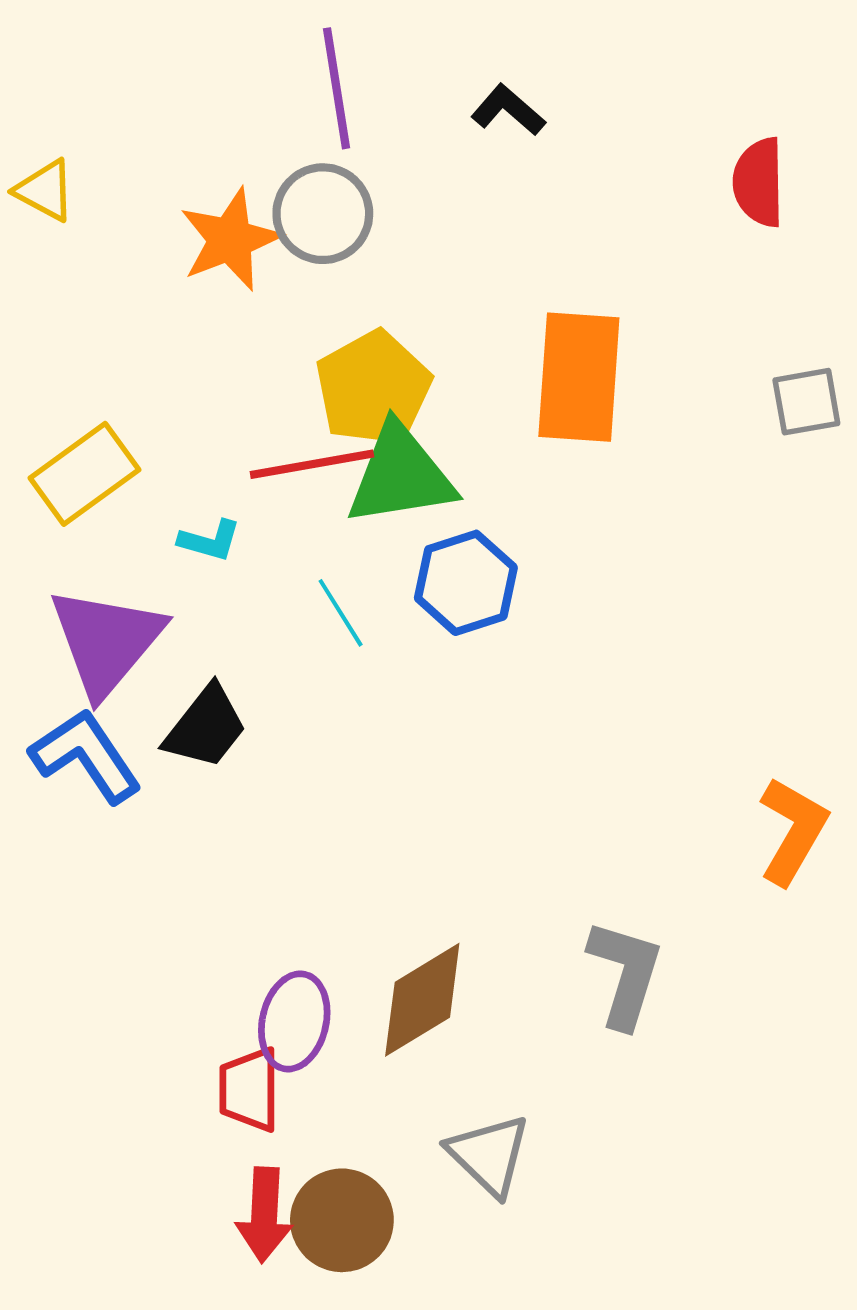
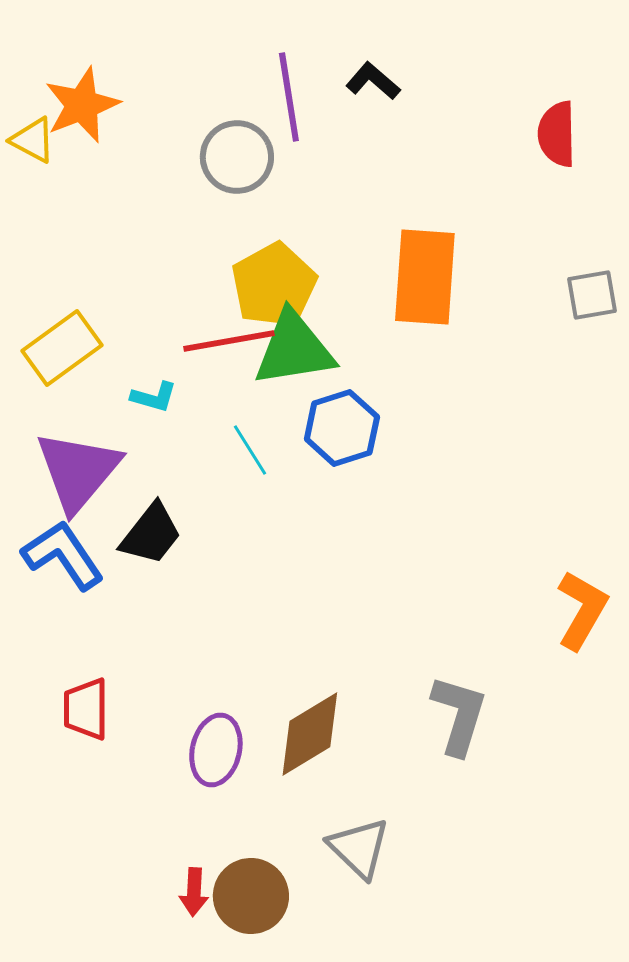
purple line: (336, 88) -> (289, 97), moved
orange star: (230, 240) -> (82, 105), moved
red trapezoid: (249, 1090) -> (86, 709), moved
red arrow: (264, 1215) -> (194, 892), size x0.7

